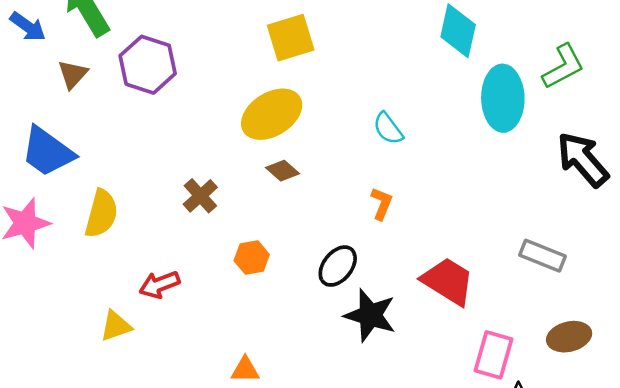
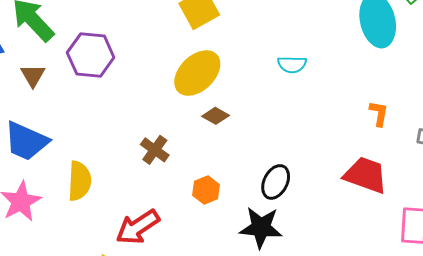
cyan semicircle: (388, 129) -> (292, 64), turned -40
orange L-shape: (382, 204) -> (379, 114), moved
red arrow: (159, 284) -> (138, 227), size x1.4
black star: (370, 315) -> (261, 228), moved

